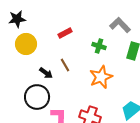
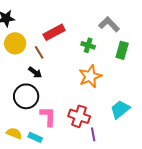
red rectangle: (65, 33) -> (54, 32), size x1.5
brown line: (65, 65) -> (39, 52), moved

